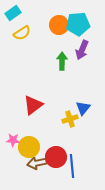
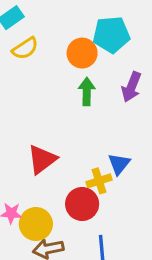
orange circle: (59, 25) -> (82, 53), moved
purple arrow: (82, 50) -> (131, 87), moved
red circle: (56, 157) -> (82, 204), moved

